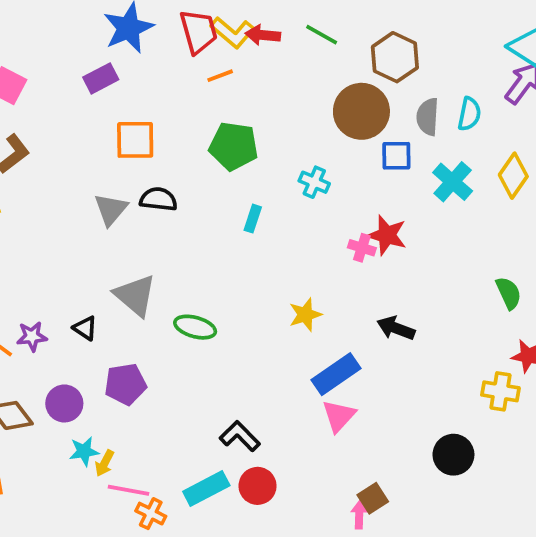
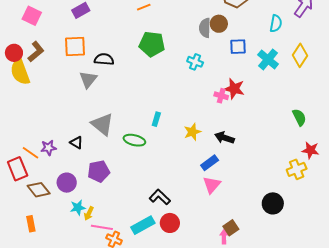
brown circle: (361, 111) -> (219, 24), size x0.6
gray semicircle: (428, 117) -> (205, 28), moved
orange square: (135, 140) -> (75, 46), moved
black semicircle: (158, 199) -> (104, 59), moved
cyan rectangle: (253, 219) -> (156, 119), moved
black arrow: (396, 328) -> (224, 138), moved
blue rectangle: (336, 374) -> (210, 163), size x0.7
yellow cross: (500, 391) -> (297, 169), turned -30

